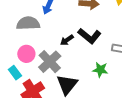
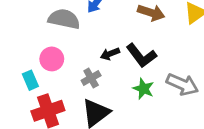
gray cross: (50, 62) -> (91, 78), moved, size x0.6
green star: (100, 70) -> (144, 89), moved

